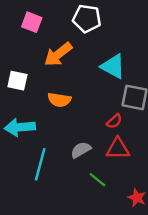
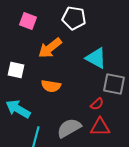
cyan arrow: (20, 127) -> (18, 109), turned 35
gray semicircle: (81, 150) -> (69, 128), size x1.4

